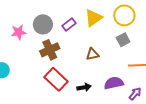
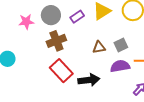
gray square: (123, 40) -> (121, 45), moved
purple semicircle: (114, 83) -> (120, 66), moved
black arrow: (84, 87) -> (89, 80), size x1.5

